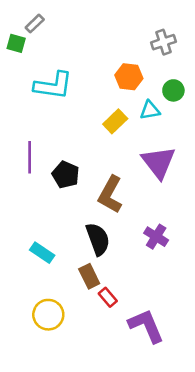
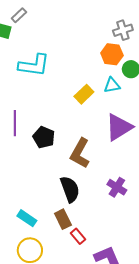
orange hexagon: (129, 77) -> (112, 54), moved
purple triangle: (159, 162) -> (119, 127), turned 36
cyan rectangle: (42, 253) -> (27, 218), moved

